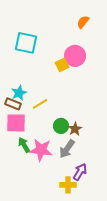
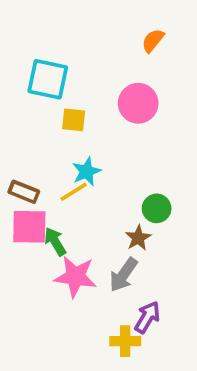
yellow square: (62, 65) -> (74, 120), moved, turned 32
cyan star: (19, 93) -> (87, 172), moved
green circle: (61, 126) -> (157, 208), moved
green arrow: (24, 145) -> (55, 242), moved

